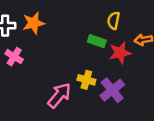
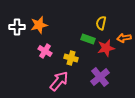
pink cross: (14, 57) -> (45, 51), moved
yellow cross: (86, 80) -> (71, 58), moved

